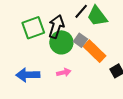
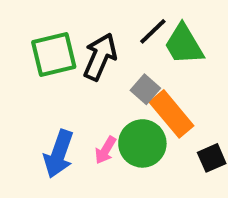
green circle: (61, 42) -> (142, 143), moved
pink arrow: (64, 72) -> (105, 150), turned 128
blue arrow: (28, 75) -> (59, 154), moved, turned -75

